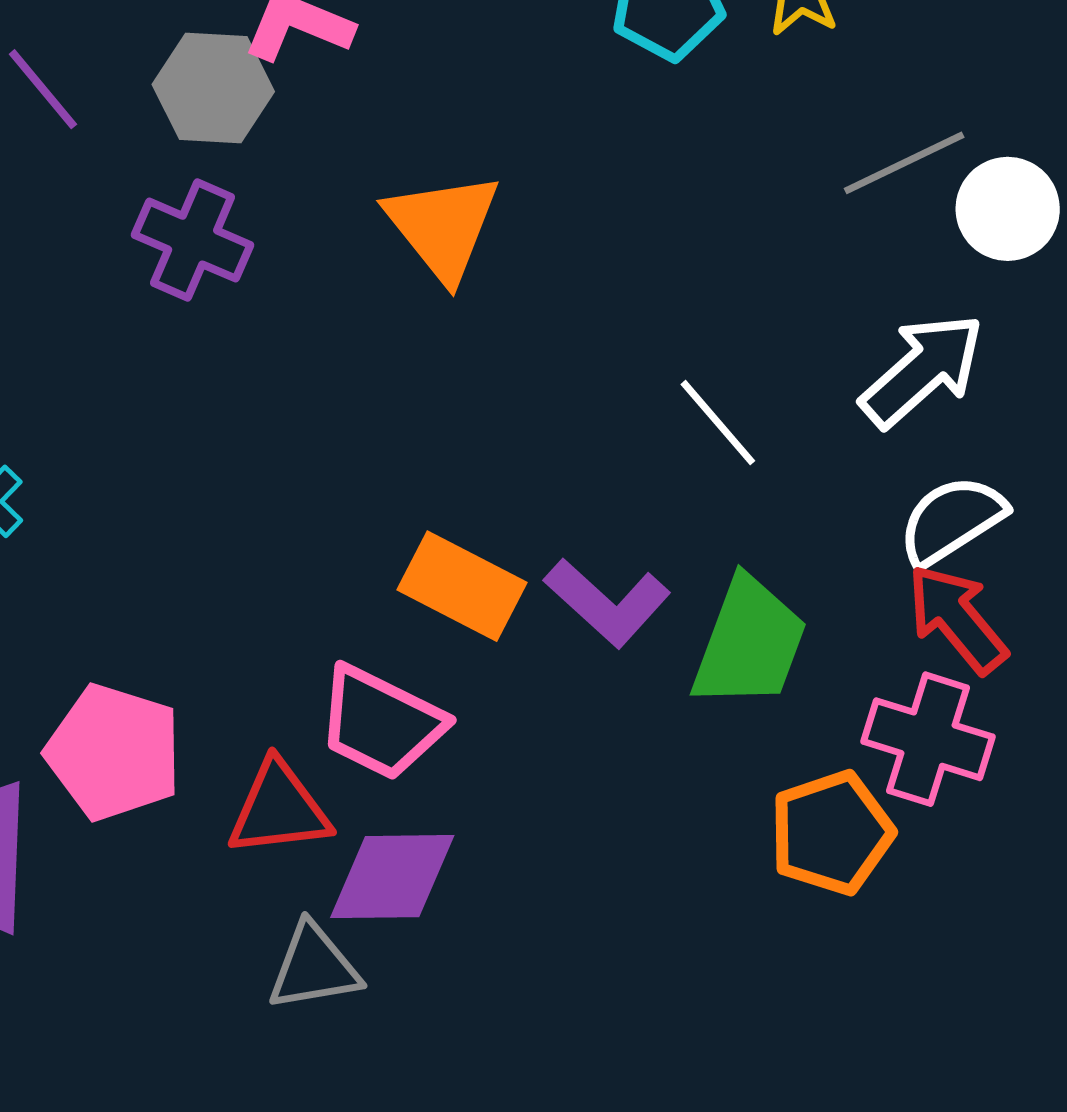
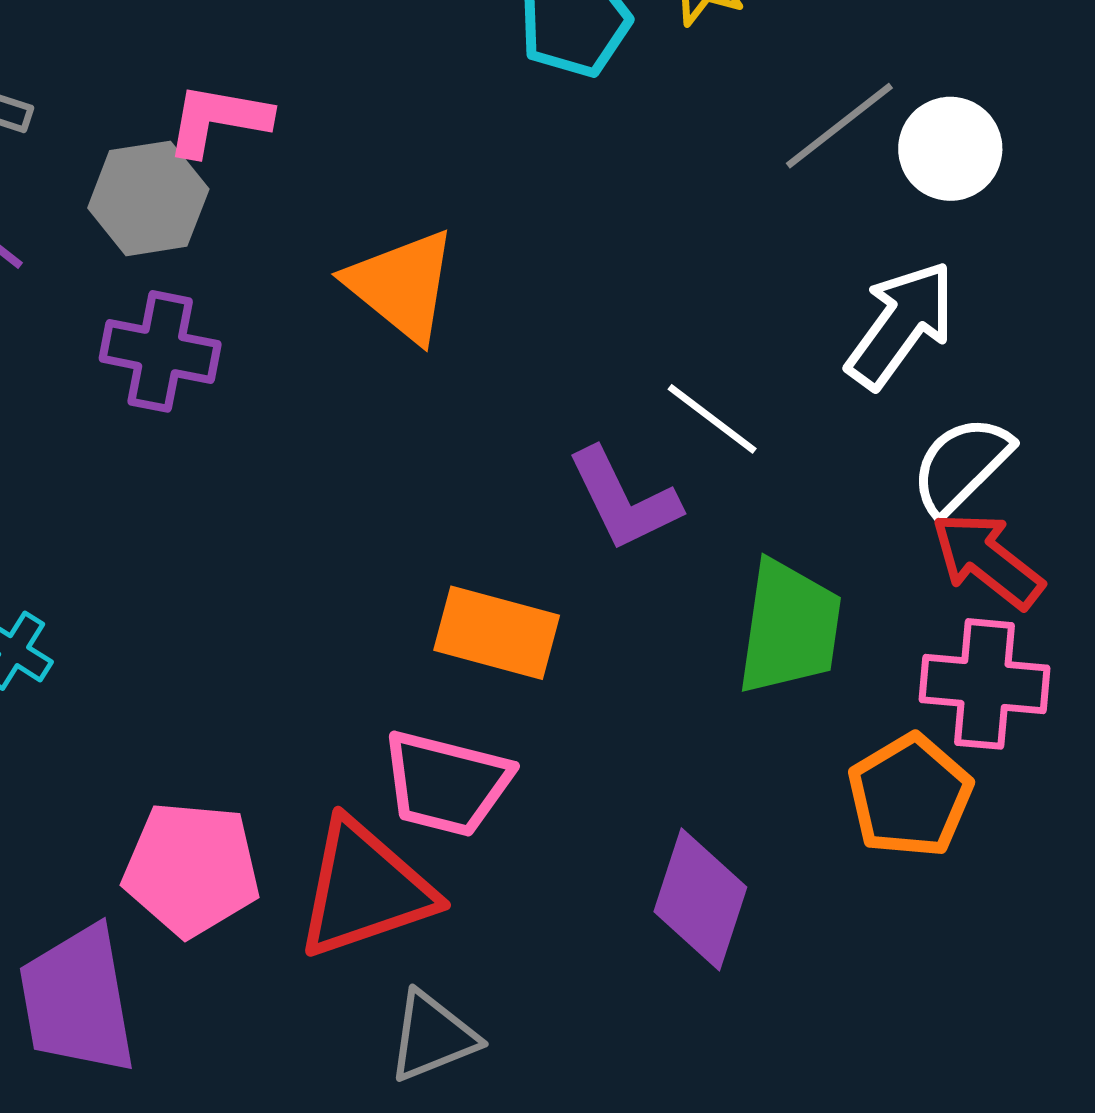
purple L-shape: (607, 602) -> (624, 500), moved, turned 34
red triangle: (279, 809) -> (365, 889), size x1.4
purple diamond: (392, 877) -> (700, 899), moved, turned -59

